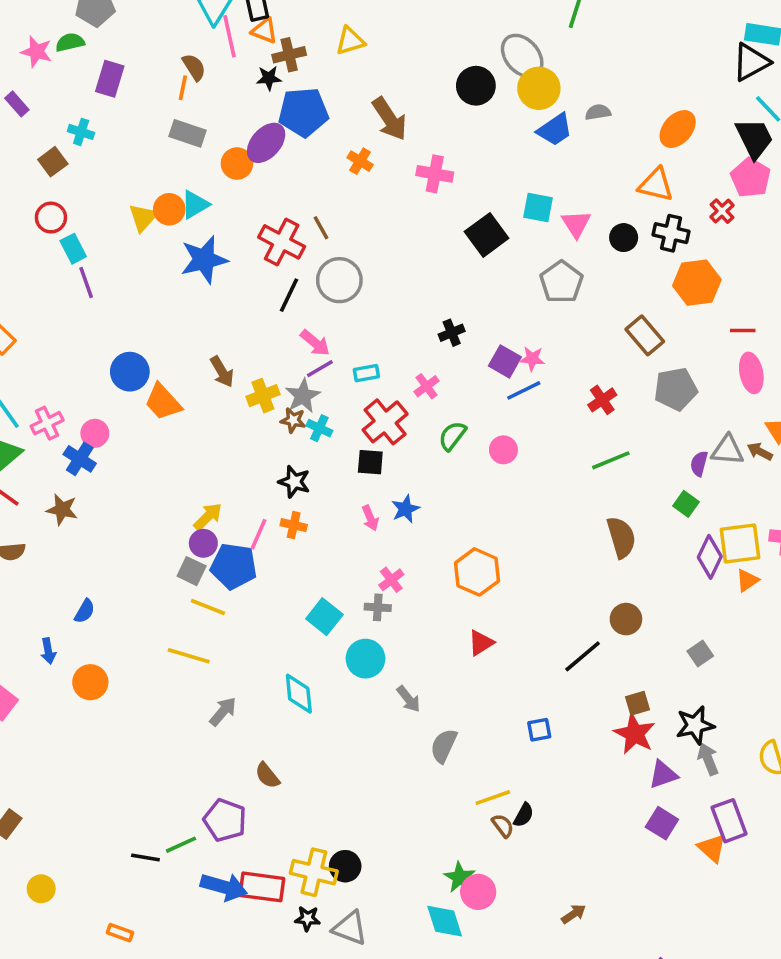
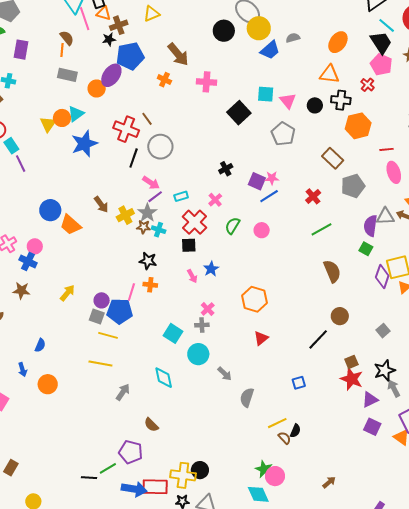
purple semicircle: (699, 464) -> (371, 226), size x1.5
yellow arrow: (208, 517) -> (67, 293), moved

